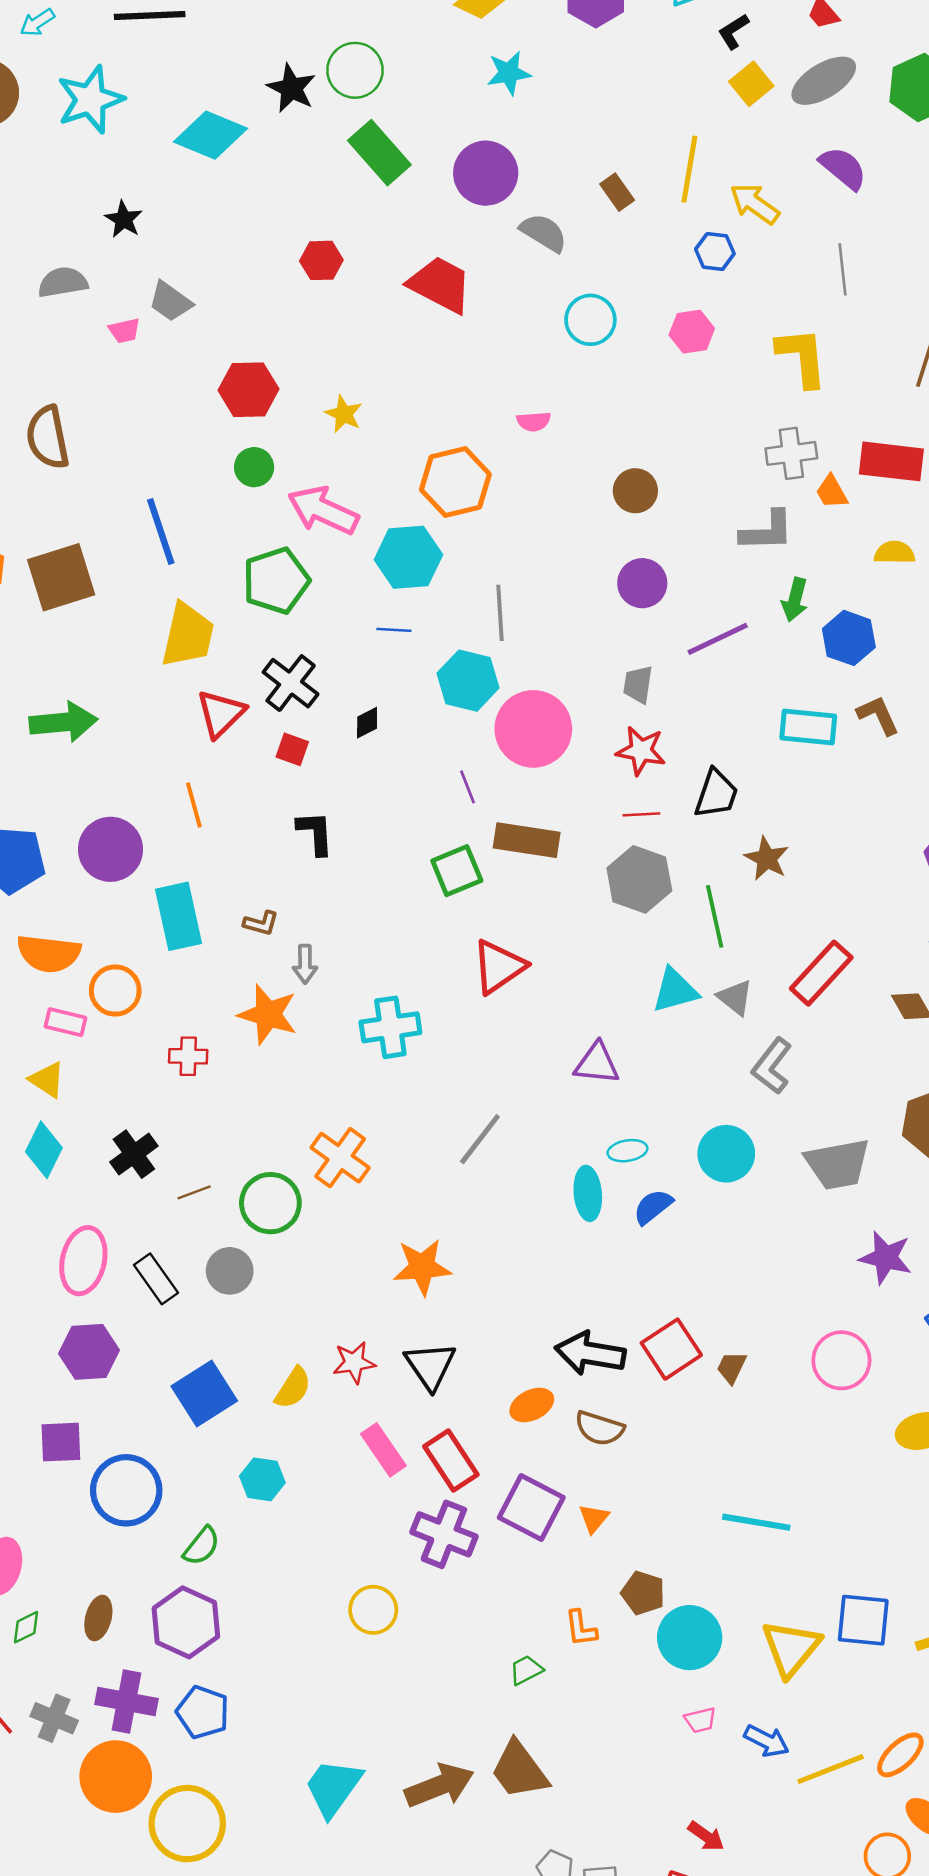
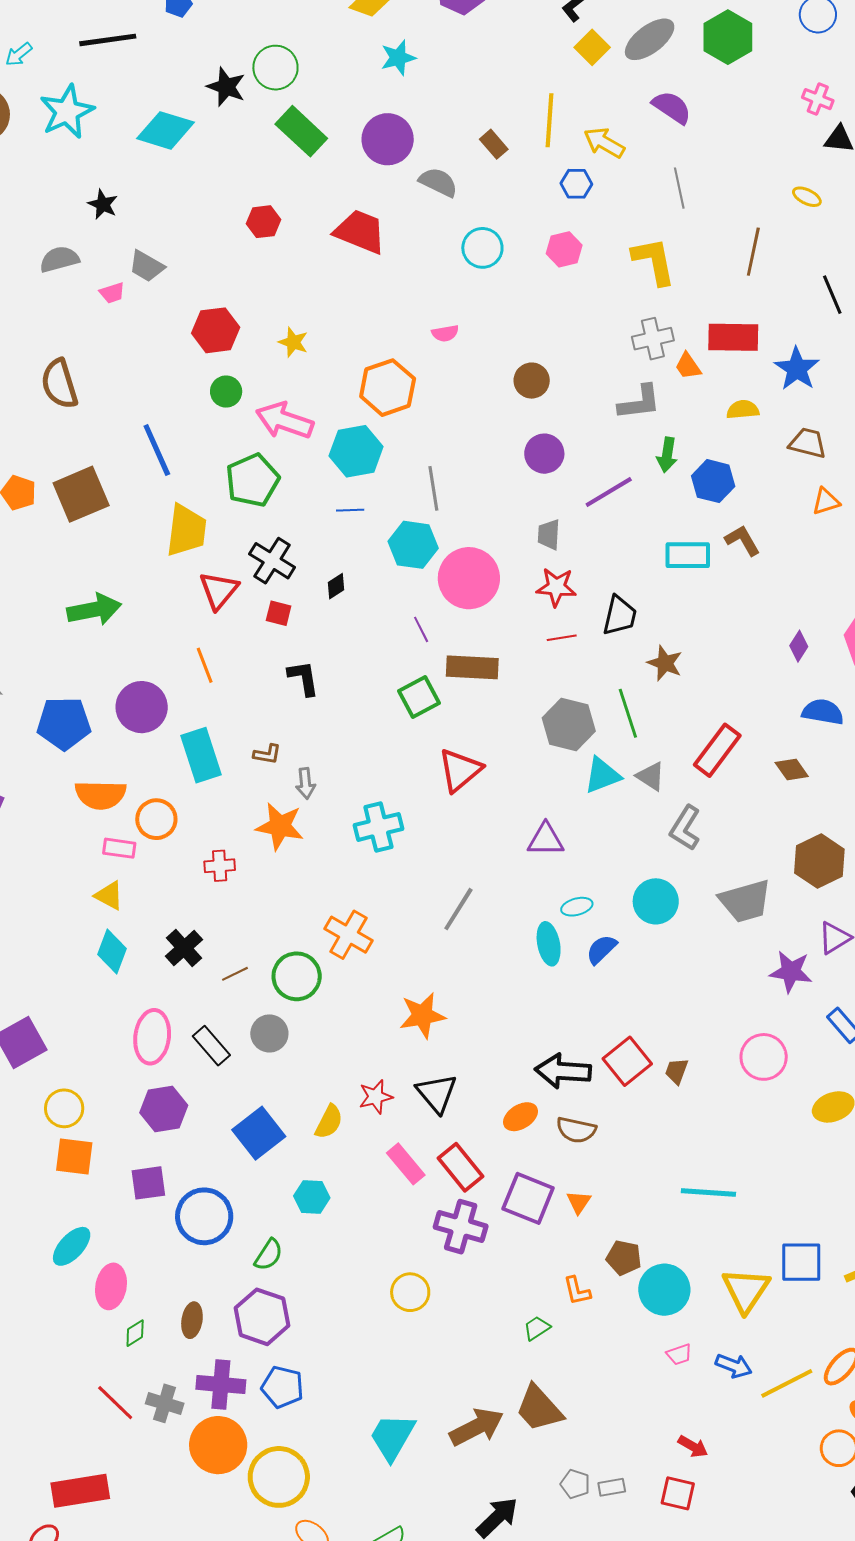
gray hexagon: (639, 879) -> (569, 725), moved

